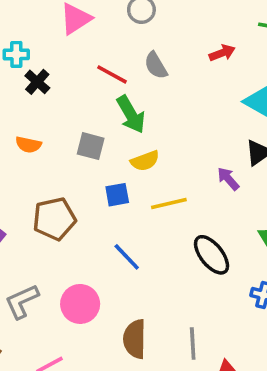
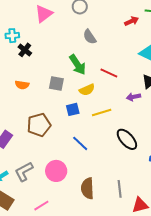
red arrow: (222, 53) -> (131, 21), moved
red line: (112, 74) -> (109, 73), moved
purple arrow: (228, 179) -> (133, 97), turned -56

